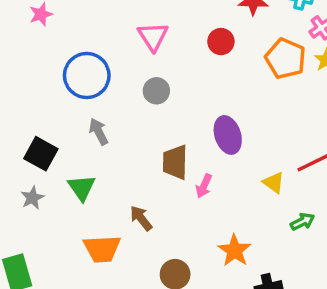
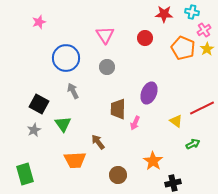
purple ellipse: (228, 135) -> (149, 93), turned 40

